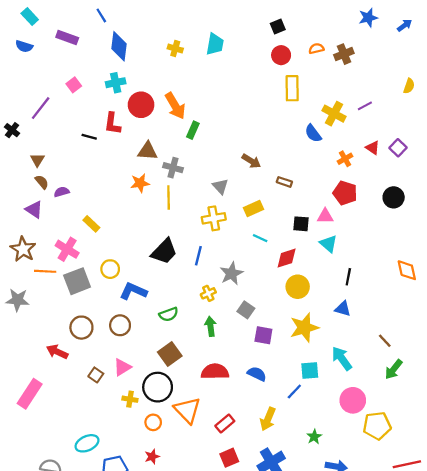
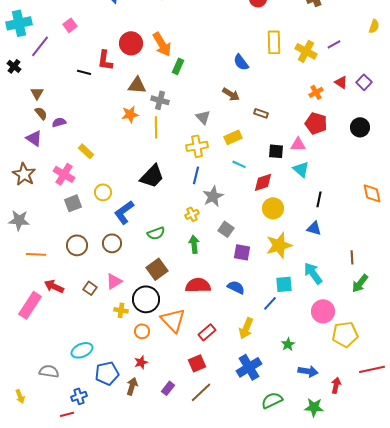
cyan cross: (116, 83) -> (19, 23), moved, size x1.4
yellow rectangle: (292, 88) -> (274, 42), moved
blue semicircle: (313, 133) -> (241, 62), moved
blue line: (198, 256) -> (196, 175), moved
orange line: (45, 271) -> (36, 254), moved
gray square: (77, 281) -> (73, 203), size x0.7
blue L-shape: (133, 291) -> (124, 212), turned -60
brown line: (385, 341) -> (352, 257), turned 40
red arrow: (57, 352) -> (54, 286), moved
red square: (229, 458) -> (197, 363), moved

